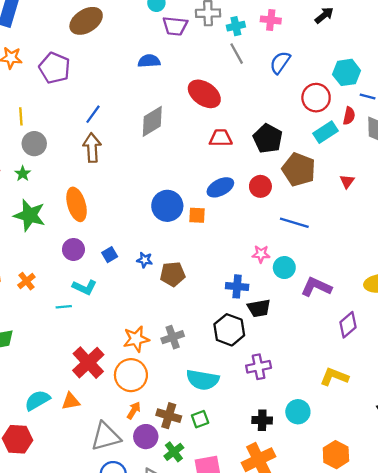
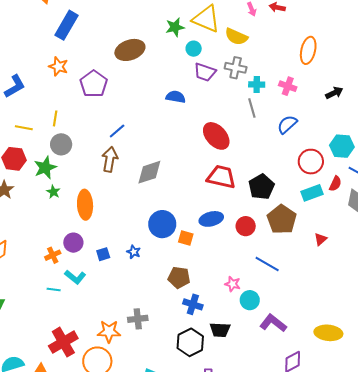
gray diamond: (152, 121) -> (149, 172), moved
red trapezoid: (221, 138) -> (221, 177), size x1.4
green star: (23, 174) -> (45, 168), size x1.6
green star: (30, 215) -> (53, 192), moved, size x0.5
blue star: (145, 260) -> (134, 252), moved
brown pentagon: (173, 274) -> (179, 277), moved
orange cross: (26, 281) -> (53, 255), moved
blue cross: (237, 286) -> (193, 304), moved
gray cross: (173, 337) -> (138, 319), moved

